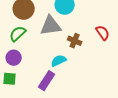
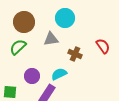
gray triangle: (51, 26) -> (51, 39), size x0.7
purple circle: (14, 58) -> (32, 76), moved

